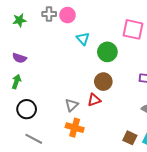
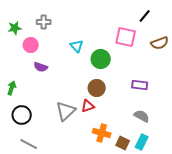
pink circle: (68, 15) -> (31, 45), moved
purple semicircle: (19, 58) -> (41, 67), moved
gray triangle: (72, 105) -> (66, 111), size x1.5
orange cross: (75, 128) -> (102, 133), moved

